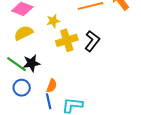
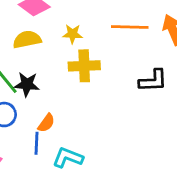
black L-shape: (92, 41) -> (153, 81), moved, turned 35

